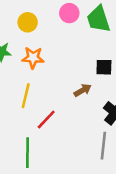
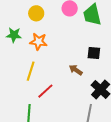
brown arrow: (83, 90) -> (76, 70), turned -120

